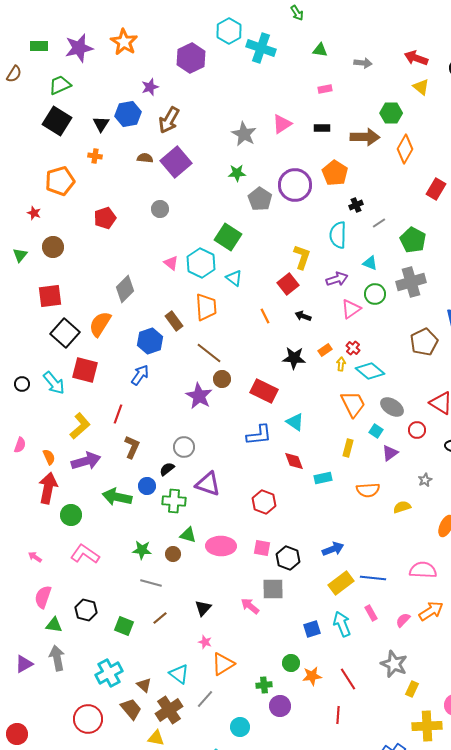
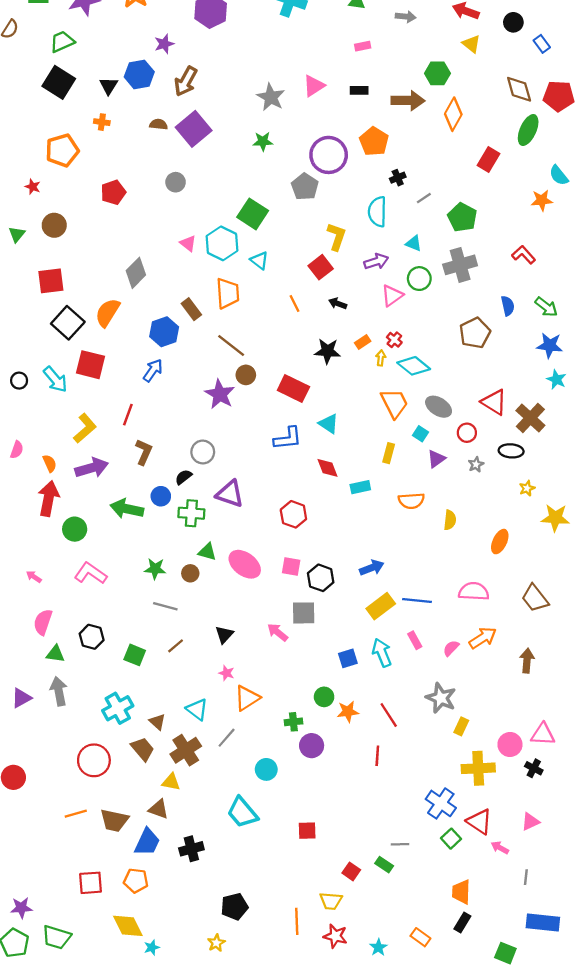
gray pentagon: (260, 199) -> (305, 187), moved
gray star: (425, 480) -> (476, 464), moved
yellow semicircle: (402, 507) -> (450, 520), turned 114
pink ellipse: (221, 546) -> (245, 564), turned 36

